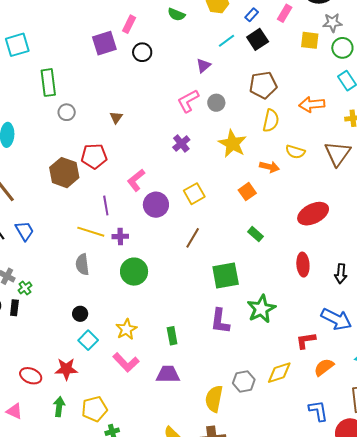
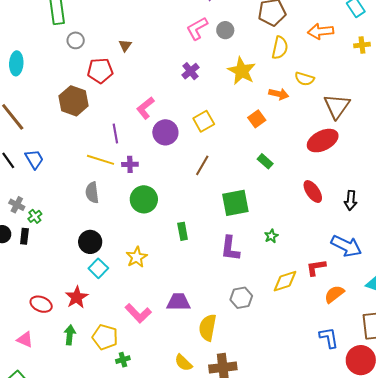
brown triangle: (338, 154) -> (337, 106), moved
red pentagon: (94, 156) -> (100, 71), moved
red ellipse: (303, 265) -> (313, 192), turned -30
green star: (261, 309) -> (271, 236), size x0.5
black circle: (80, 314) -> (90, 242), size x1.5
green rectangle: (172, 336) -> (183, 231), moved
pink L-shape: (126, 362) -> (138, 313), moved
red star: (66, 369) -> (77, 297), turned -30
yellow diamond: (279, 373) -> (285, 281), moved
gray hexagon: (244, 381) -> (241, 298), moved
yellow semicircle: (214, 399) -> (208, 328), moved
yellow pentagon: (94, 409) -> (105, 337), turned 30

